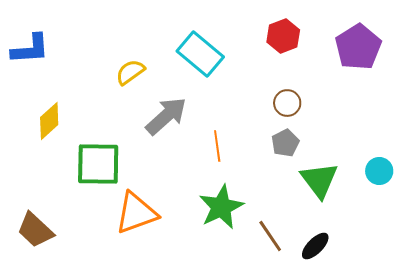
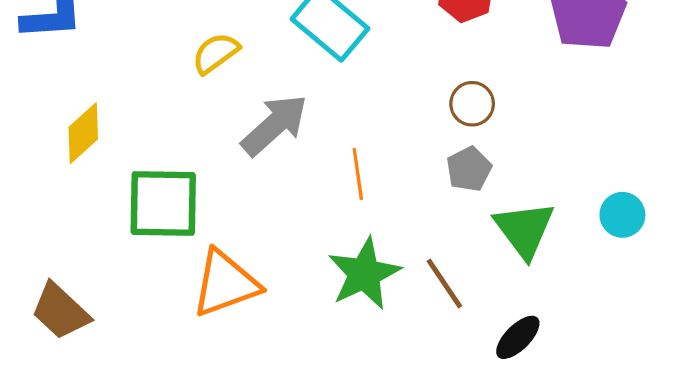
brown line: (270, 236) -> (444, 283), moved

